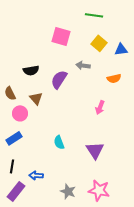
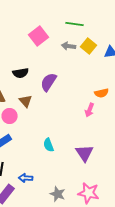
green line: (94, 15) -> (75, 24), moved
pink square: (61, 36) -> (39, 36), moved, turned 36
gray arrow: (83, 65) -> (69, 46), moved
orange semicircle: (114, 78) -> (102, 93), moved

